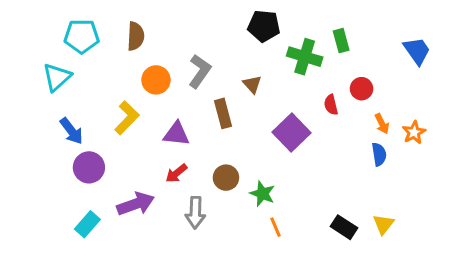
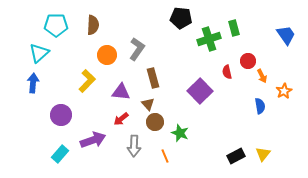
green cross: (305, 57) -> (209, 39), turned -35
brown triangle: (252, 84) -> (148, 104), moved
orange arrow: (382, 124) -> (262, 76), moved
blue arrow: (71, 131) -> (33, 83), moved, turned -138
orange line: (276, 227) -> (165, 156), moved
black rectangle: (344, 227) -> (236, 156), turned -60

